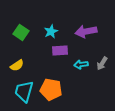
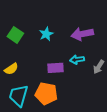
purple rectangle: (60, 50) -> (56, 68), moved
cyan arrow: (81, 64) -> (77, 60), moved

